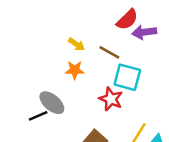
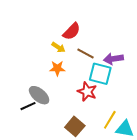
red semicircle: (127, 20) -> (72, 31), moved
purple arrow: (144, 32) -> (113, 59), moved

